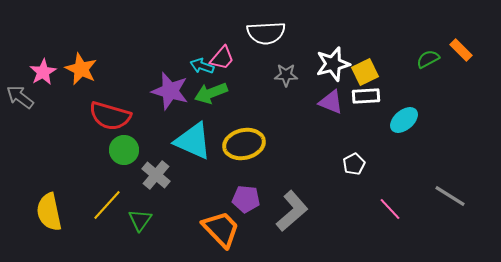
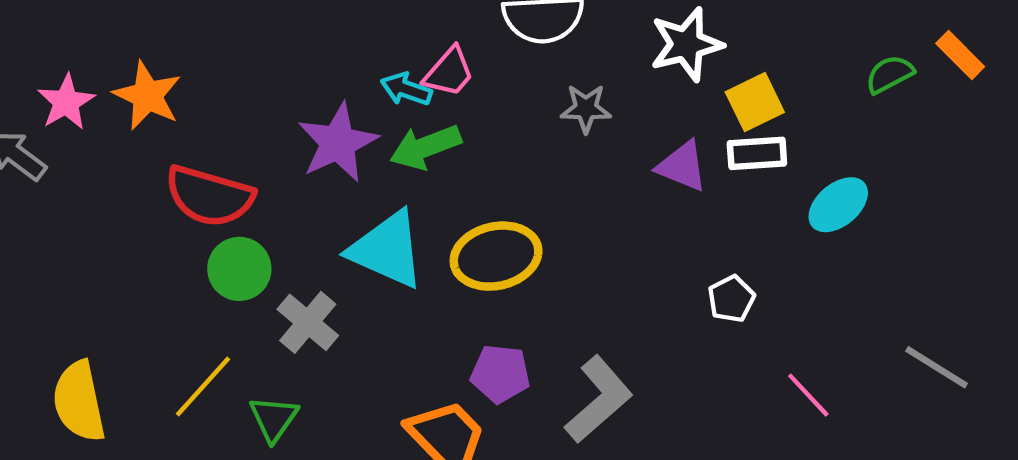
white star: (333, 64) -> (686, 44), moved
purple star: (170, 91) -> (338, 143), turned 30

